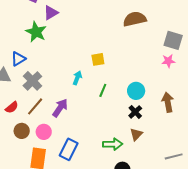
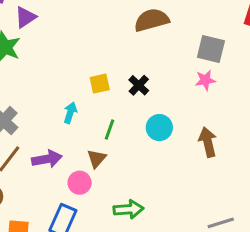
purple arrow: (60, 108) -> (47, 159), turned 48
black cross: (135, 112) -> (139, 85), moved
pink circle: (44, 132) -> (80, 183), moved
brown triangle: (136, 134) -> (97, 159), moved

